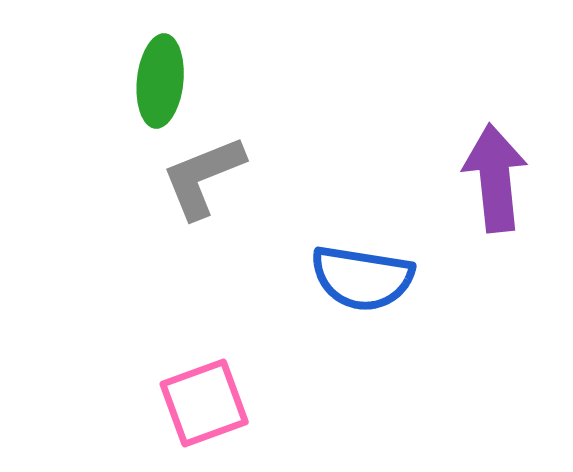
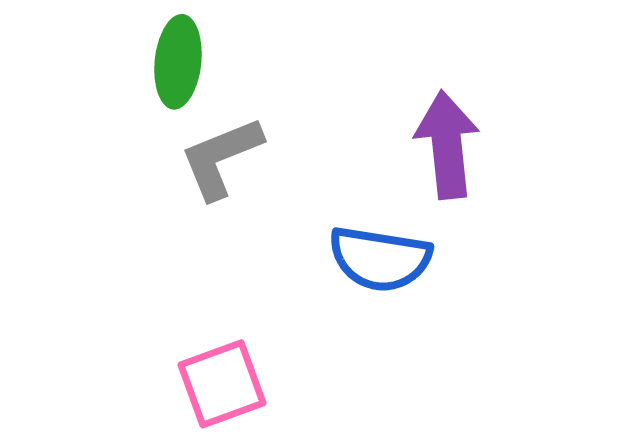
purple arrow: (495, 178) -> (447, 145), moved

